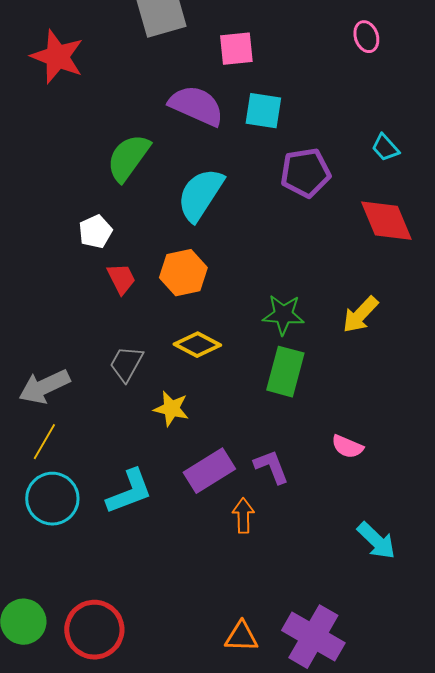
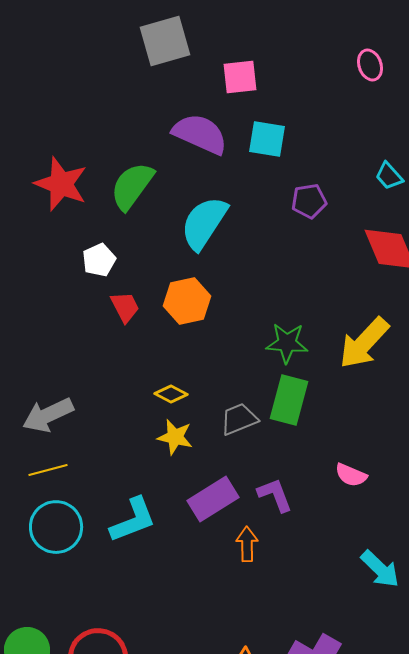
red star: (57, 57) -> (61, 184), moved
purple pentagon: (305, 173) -> (309, 201), size x0.7
yellow arrow: (360, 315) -> (364, 343), size x1.4
yellow diamond: (197, 345) -> (171, 394), moved, size x0.7
gray trapezoid: (126, 364) -> (239, 419), moved, turned 39
yellow line: (44, 442) -> (48, 470), turned 45

